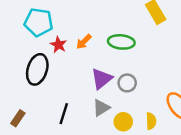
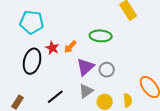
orange arrow: (84, 42) -> (70, 47), moved
red star: (58, 45) -> (52, 48), moved
black line: (64, 114) -> (55, 97), turned 36

